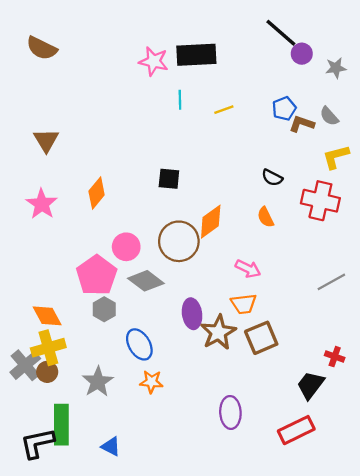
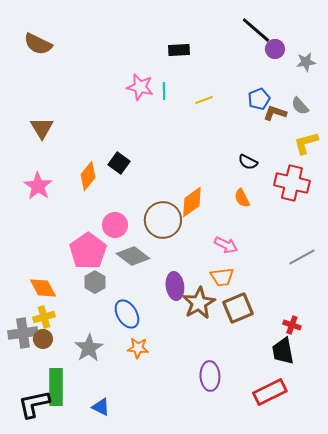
black rectangle: (196, 55) -> (179, 50), size x0.6
pink star: (154, 61) -> (140, 87), moved
black square: (169, 179) -> (119, 163), moved, turned 30
yellow cross: (48, 348) -> (44, 317), size x0.7
red cross: (335, 357) -> (292, 325), moved
gray cross: (25, 365) -> (23, 333), turned 32
black trapezoid: (311, 385) -> (283, 351), turned -48

